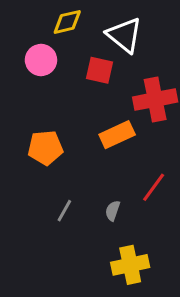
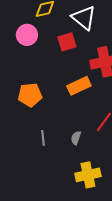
red square: (99, 70) -> (67, 42), turned -30
gray line: (64, 211) -> (43, 138), turned -35

